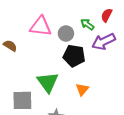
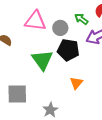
green triangle: (48, 82) -> (42, 60), moved

